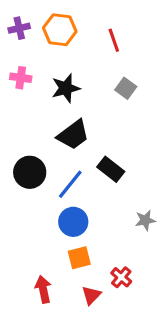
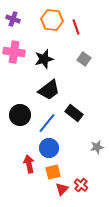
purple cross: (19, 28) -> (13, 19), turned 32
orange hexagon: (60, 30) -> (52, 20), moved
pink cross: (21, 78) -> (14, 52), size x1.5
red arrow: (43, 289) -> (29, 164), moved
red triangle: (91, 295) -> (62, 189), moved

